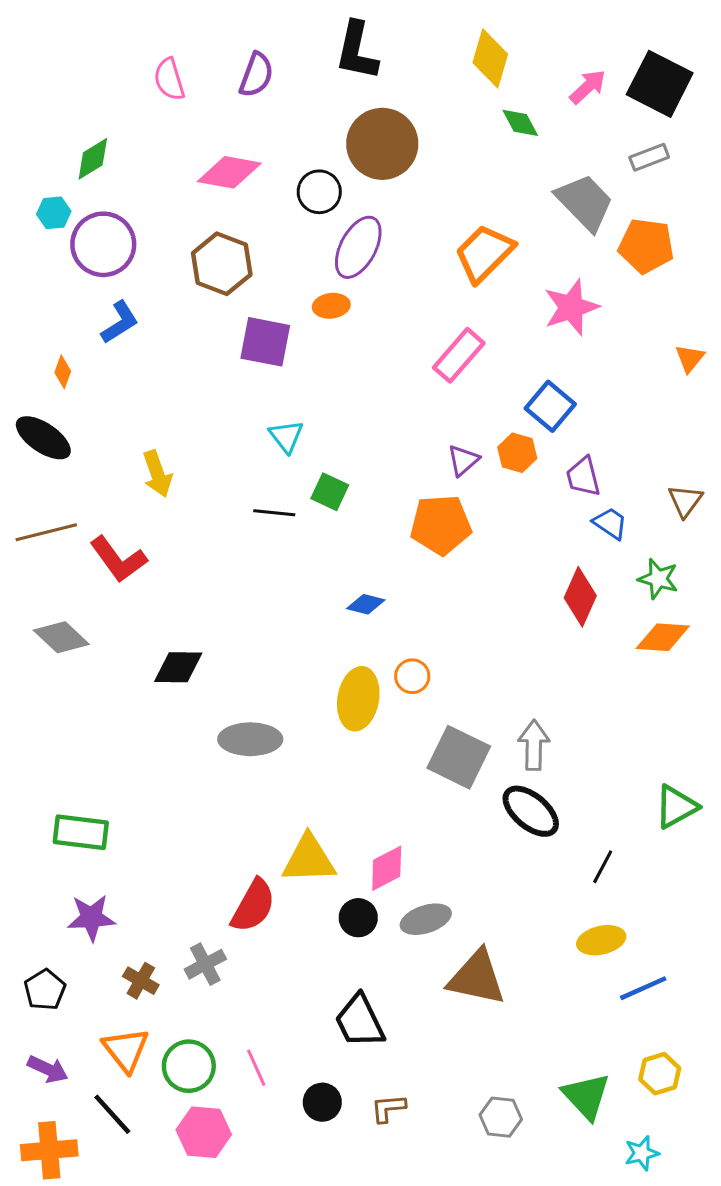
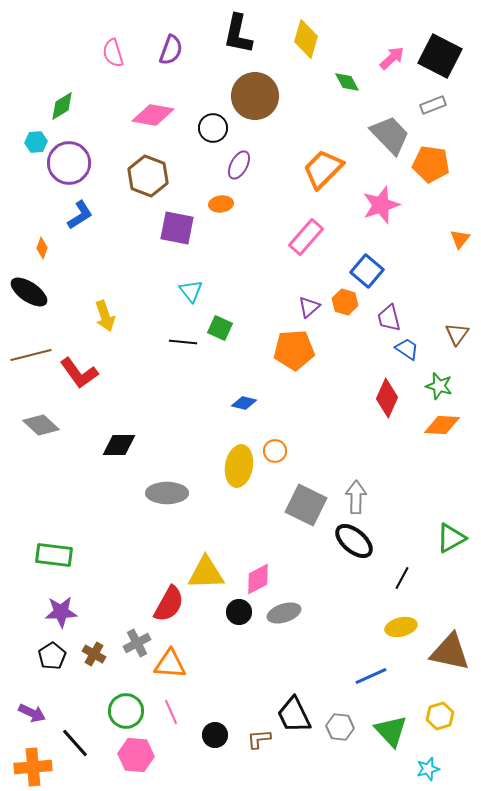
yellow diamond: (490, 58) -> (306, 39), moved
purple ellipse: (358, 247) -> (239, 165), size x0.7
brown triangle: (477, 978) -> (450, 652), moved
blue line: (643, 988) -> (371, 676), moved
black pentagon: (45, 990) -> (52, 656), moved
black trapezoid: (360, 1021) -> (294, 715), moved
orange triangle: (126, 1050) -> (170, 664), moved, turned -48
gray hexagon: (501, 1117) -> (340, 727), moved

